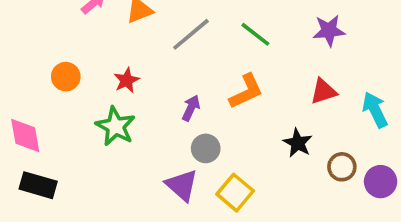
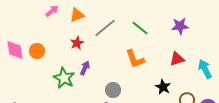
red star: (127, 80) -> (77, 43), moved
orange L-shape: (246, 91) -> (135, 59), turned 95
purple arrow: (191, 108) -> (85, 68), moved
pink diamond: (25, 136) -> (15, 50), moved

